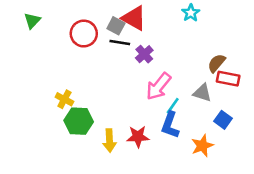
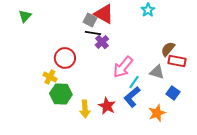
red circle: (84, 34) -> (65, 58), moved
purple cross: (144, 54) -> (102, 42), moved
blue L-shape: (170, 125) -> (132, 97), turned 30
red star: (138, 137) -> (107, 106), turned 30

